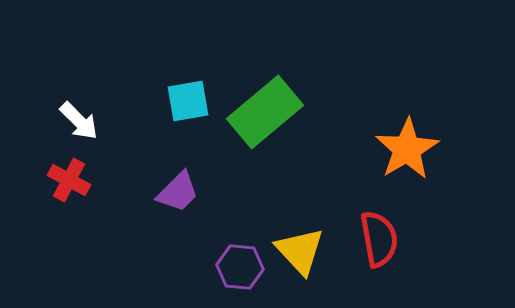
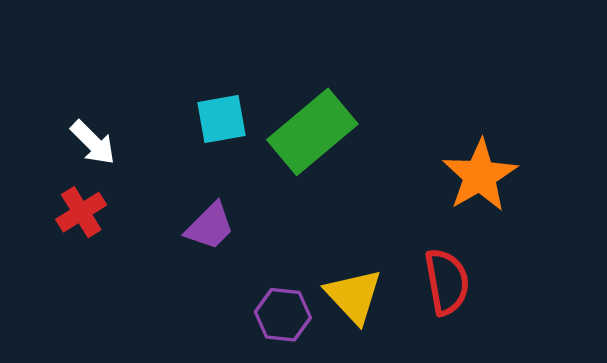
red cross: (69, 180) -> (81, 212), turned 30

